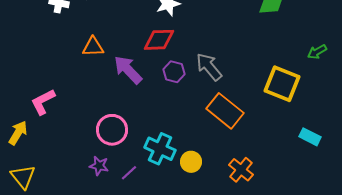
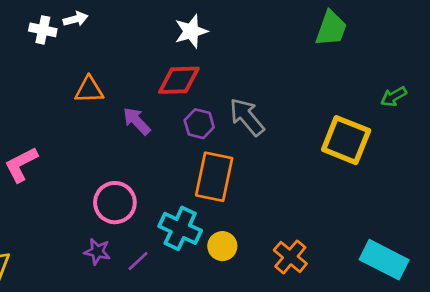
purple arrow: (128, 70) -> (137, 121), size x0.7
orange rectangle: (225, 111) -> (214, 177), moved, turned 63
cyan rectangle: (310, 137) -> (384, 260), moved, size x1.6

